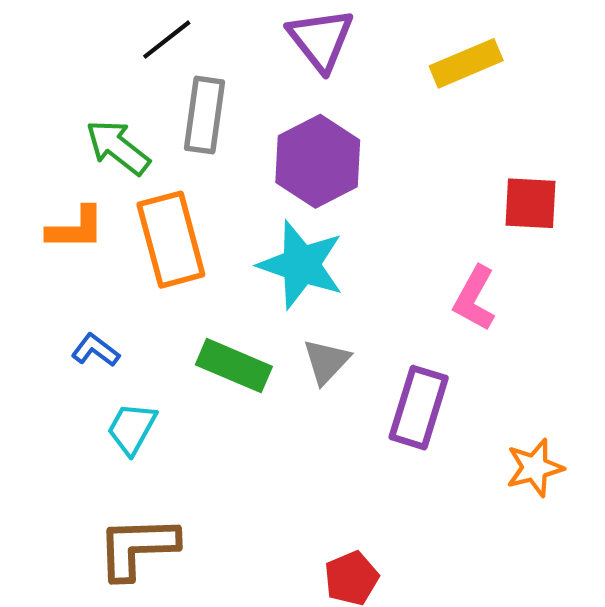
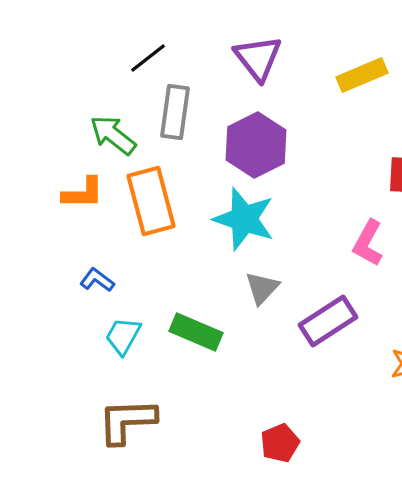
green rectangle: (234, 366) -> (196, 332), moved
purple rectangle: (419, 408) -> (328, 321), turned 40

